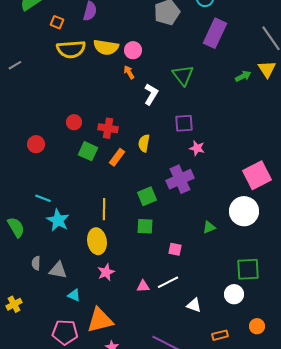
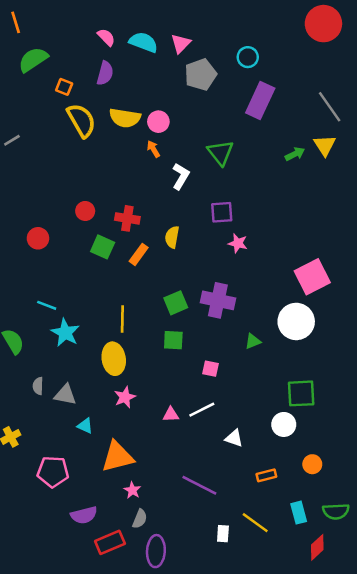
yellow semicircle: (71, 49) -> (81, 120), turned -116
purple cross: (180, 179) -> (218, 300), moved, turned 36
pink pentagon: (65, 332) -> (53, 472), moved

